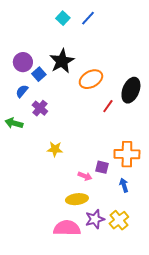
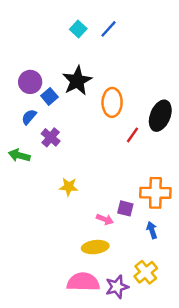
orange ellipse: (91, 79) -> (112, 102), turned -60
purple star: (95, 219) -> (117, 287), moved

